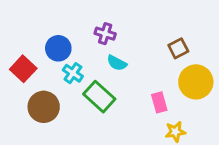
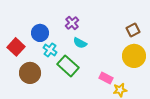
purple cross: (105, 34) -> (72, 23), turned 32
brown square: (178, 48) -> (133, 30), moved
pink rectangle: (159, 102) -> (106, 78), moved, turned -48

